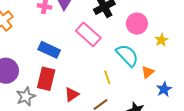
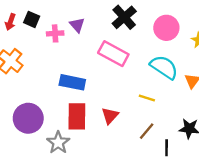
yellow line: (107, 77) -> (147, 98), turned -40
red triangle: (72, 94) -> (110, 116), moved

